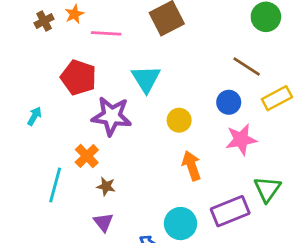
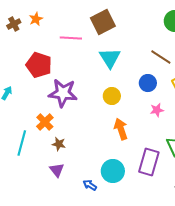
pink line: (106, 33) -> (71, 38), moved
cyan triangle: (146, 79) -> (110, 58), moved
pink star: (241, 139) -> (157, 110), size x0.6
purple rectangle: (230, 211) -> (149, 162), turned -52

